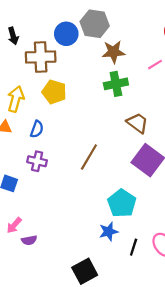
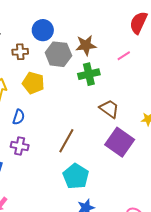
gray hexagon: (95, 24) -> (58, 54), moved
brown cross: (41, 57) -> (20, 52), size x0.6
cyan pentagon: (122, 203) -> (76, 176), moved

